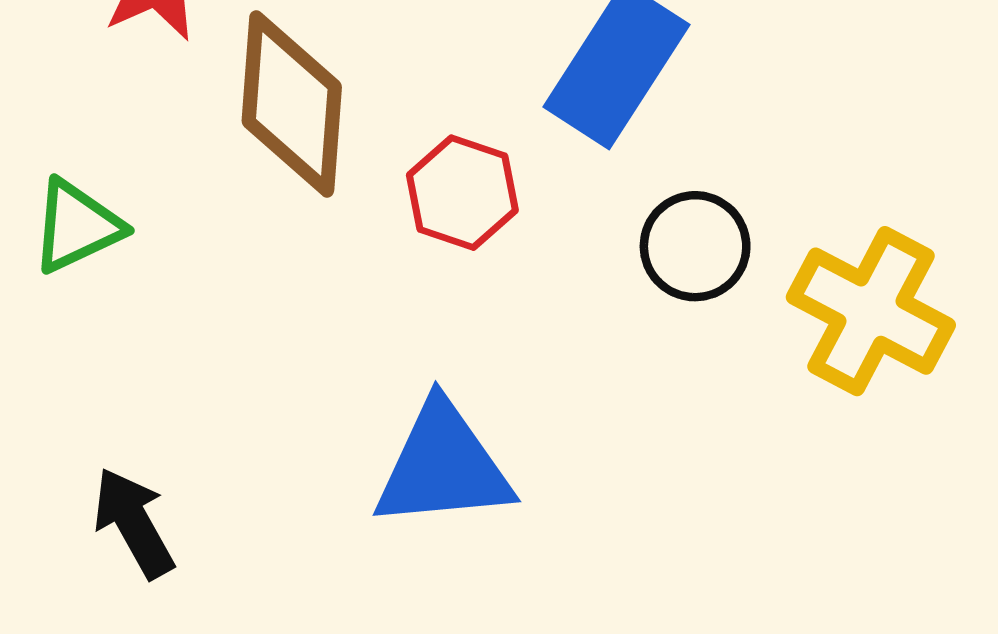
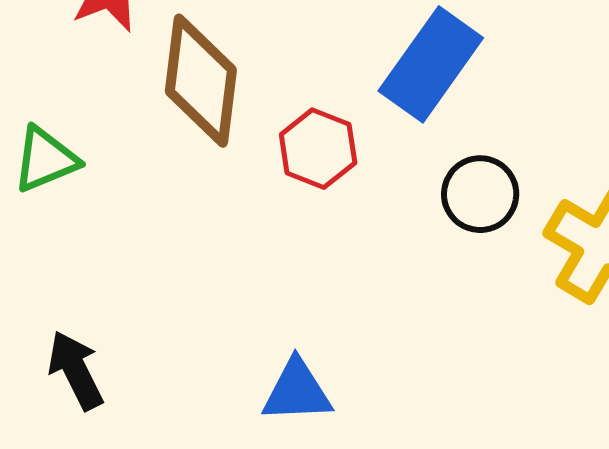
blue triangle: (443, 466) -> (297, 391), moved, size x0.7

